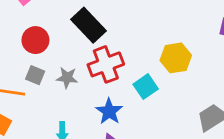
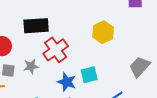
black rectangle: (89, 25) -> (36, 26), turned -35
cyan square: (146, 87) -> (89, 75), moved, turned 36

